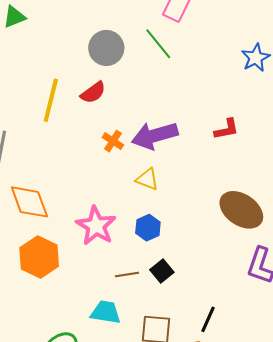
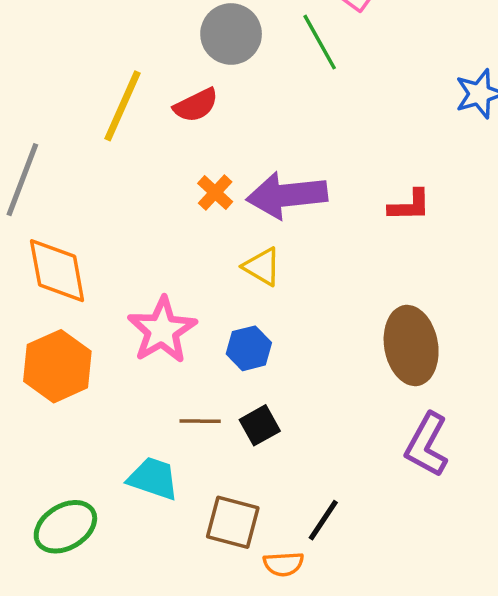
brown ellipse: (241, 210) -> (411, 346), turned 36

